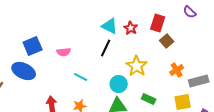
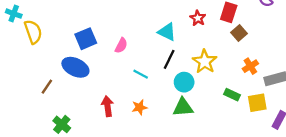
cyan triangle: (110, 26) -> (167, 32), moved
black line: (106, 48) -> (169, 59), moved
pink semicircle: (64, 52) -> (121, 46), turned -56
green rectangle: (149, 99) -> (232, 95), moved

